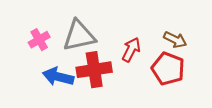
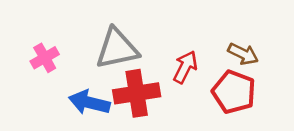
pink cross: (39, 40) -> (45, 58), moved

